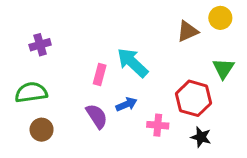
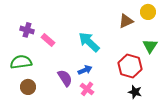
purple cross: (40, 45) -> (27, 30), turned 32
pink rectangle: (100, 74) -> (48, 40), moved, turned -64
pink cross: (158, 125) -> (87, 89), moved, turned 32

